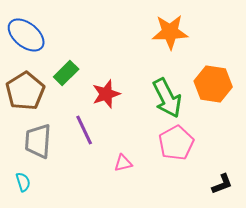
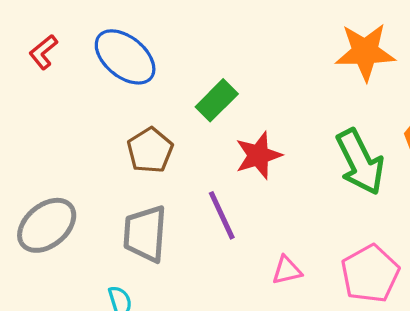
green rectangle: (66, 73) -> (217, 100), moved
brown pentagon: (25, 91) -> (150, 150), moved, size x0.7
pink pentagon: (176, 143) -> (370, 274), moved

